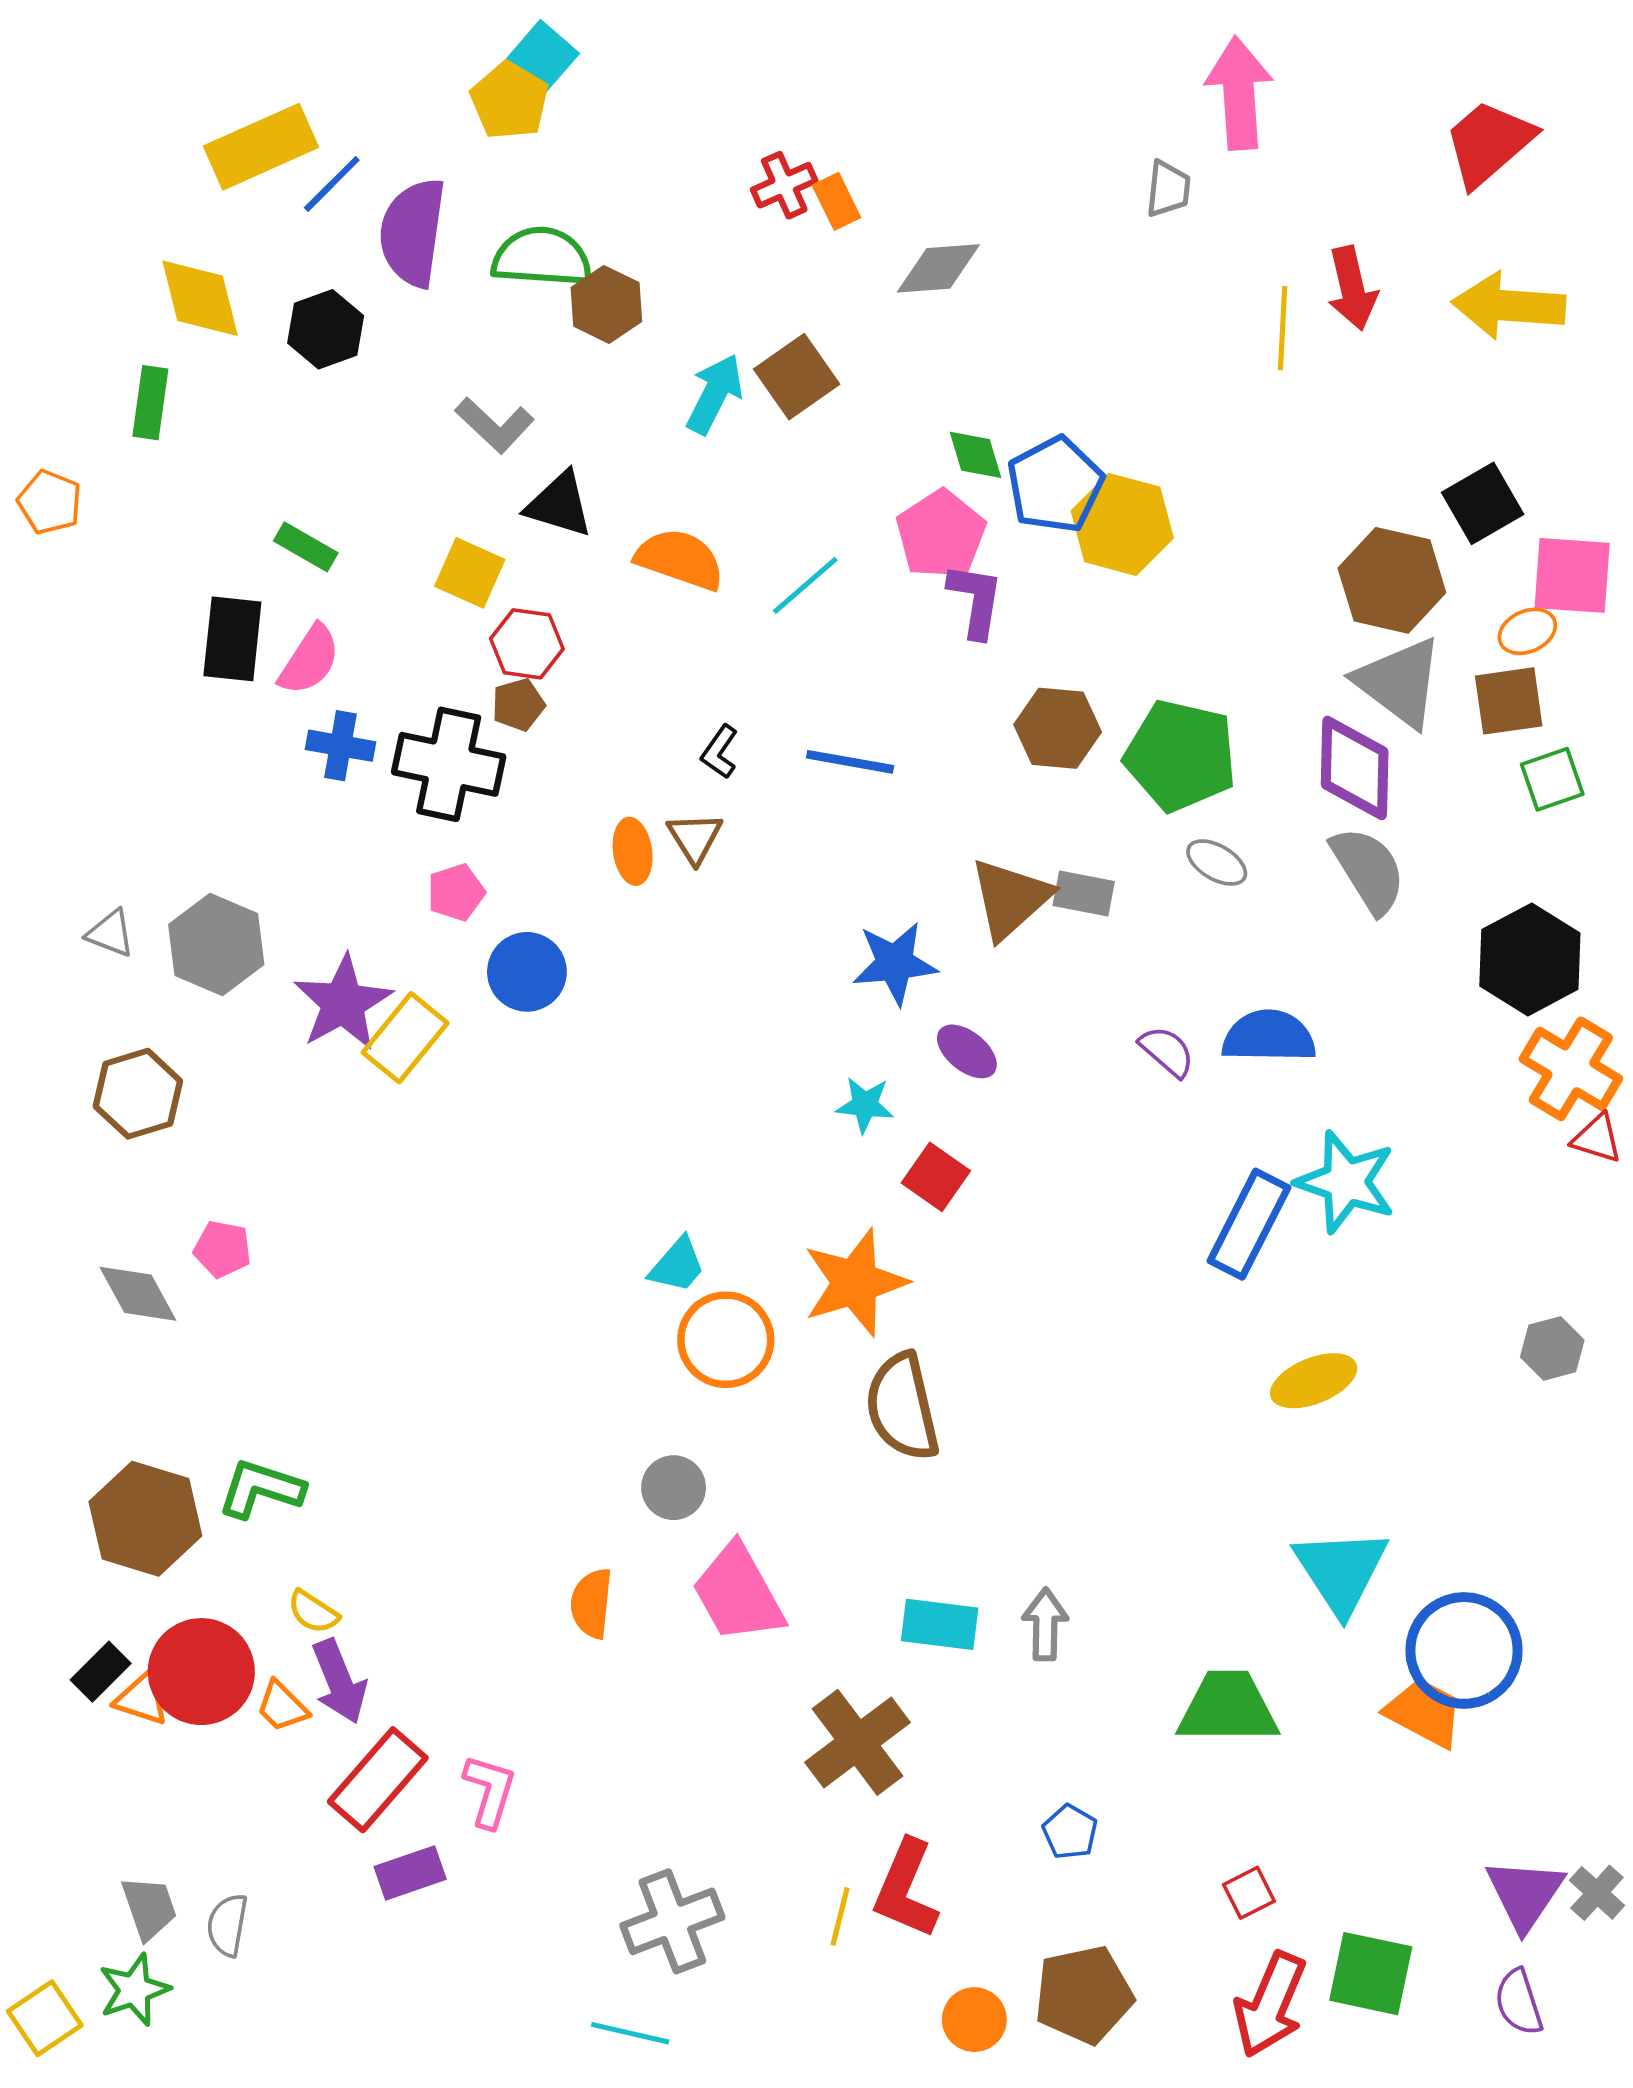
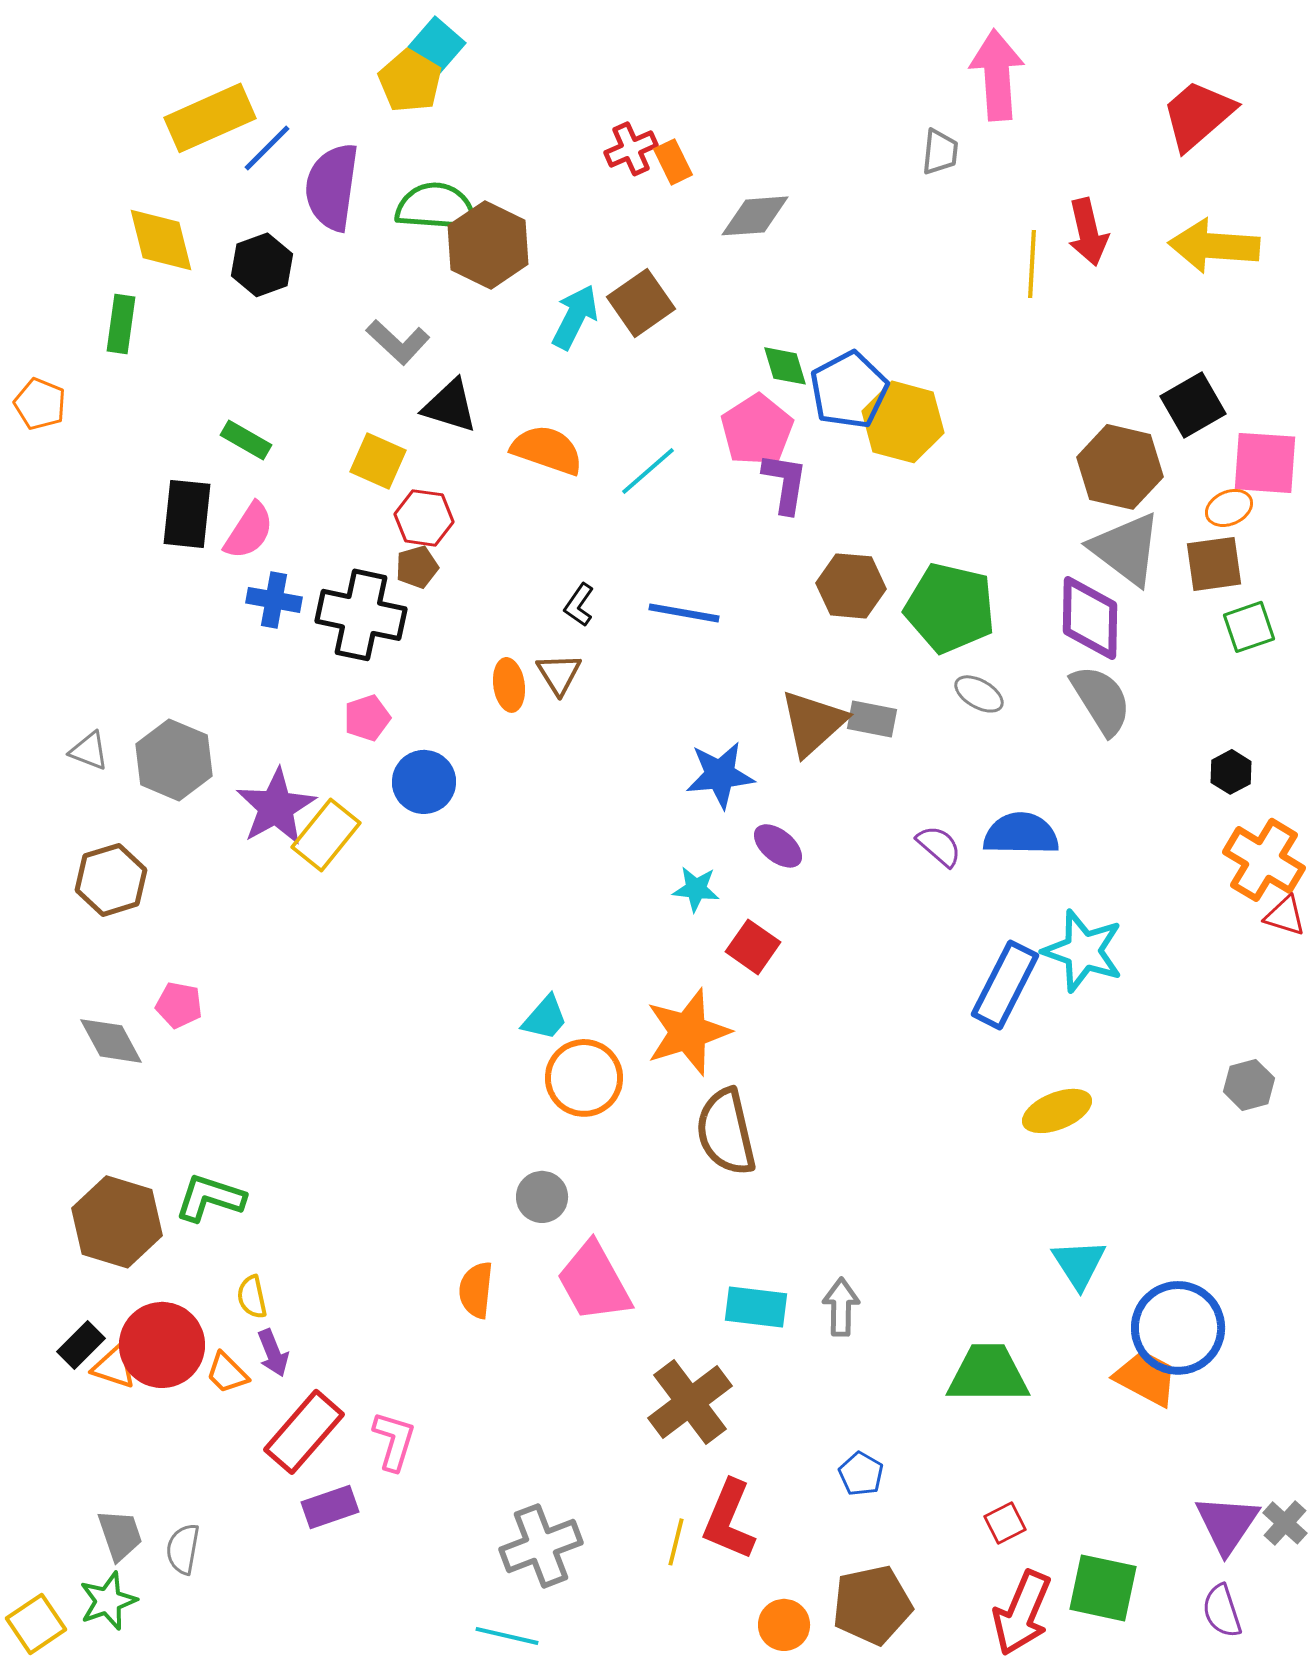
brown hexagon: (606, 304) -> (488, 245), size x1.4
black hexagon: (1530, 959) -> (1231, 772), size x0.5
cyan triangle: (1341, 1571) -> (1079, 1264), size x0.7
yellow semicircle: (313, 1612) -> (252, 1297), turned 45
purple arrow: (339, 1682) -> (273, 1353), size x0.7

